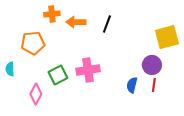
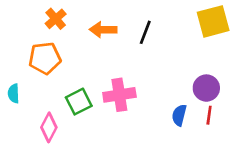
orange cross: (52, 14) -> (56, 19), moved, turned -35
yellow square: (167, 37) -> (213, 21), moved

